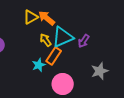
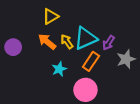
orange arrow: (47, 18) -> (47, 42), moved
orange rectangle: (54, 56) -> (91, 61), moved
gray star: (100, 71) -> (126, 59), moved

